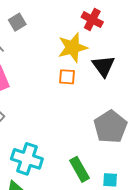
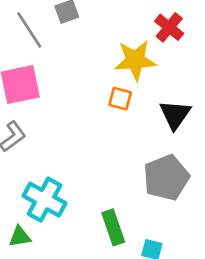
black triangle: (104, 66) -> (175, 115), moved

